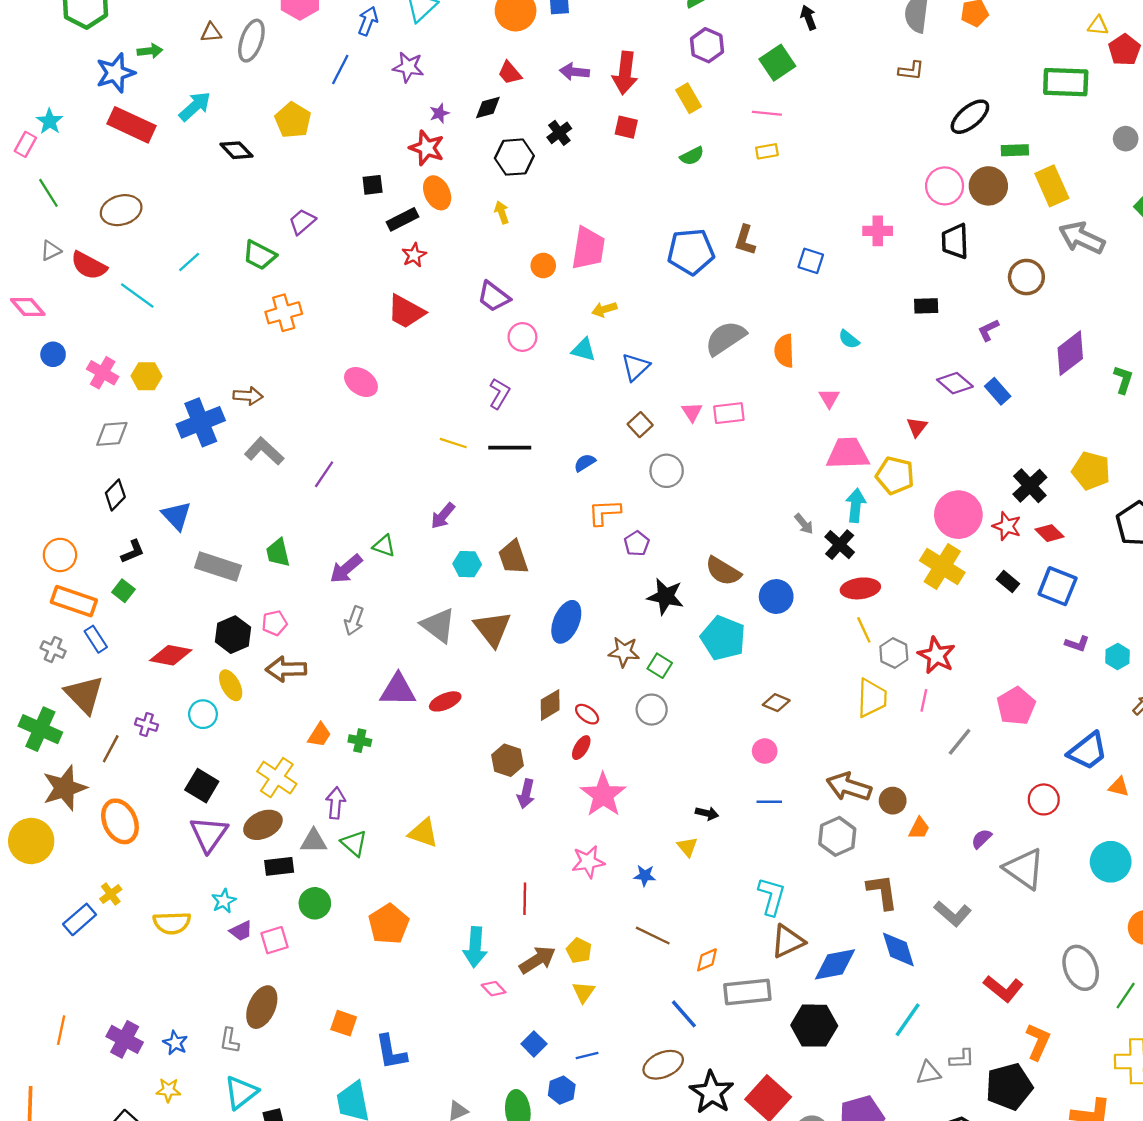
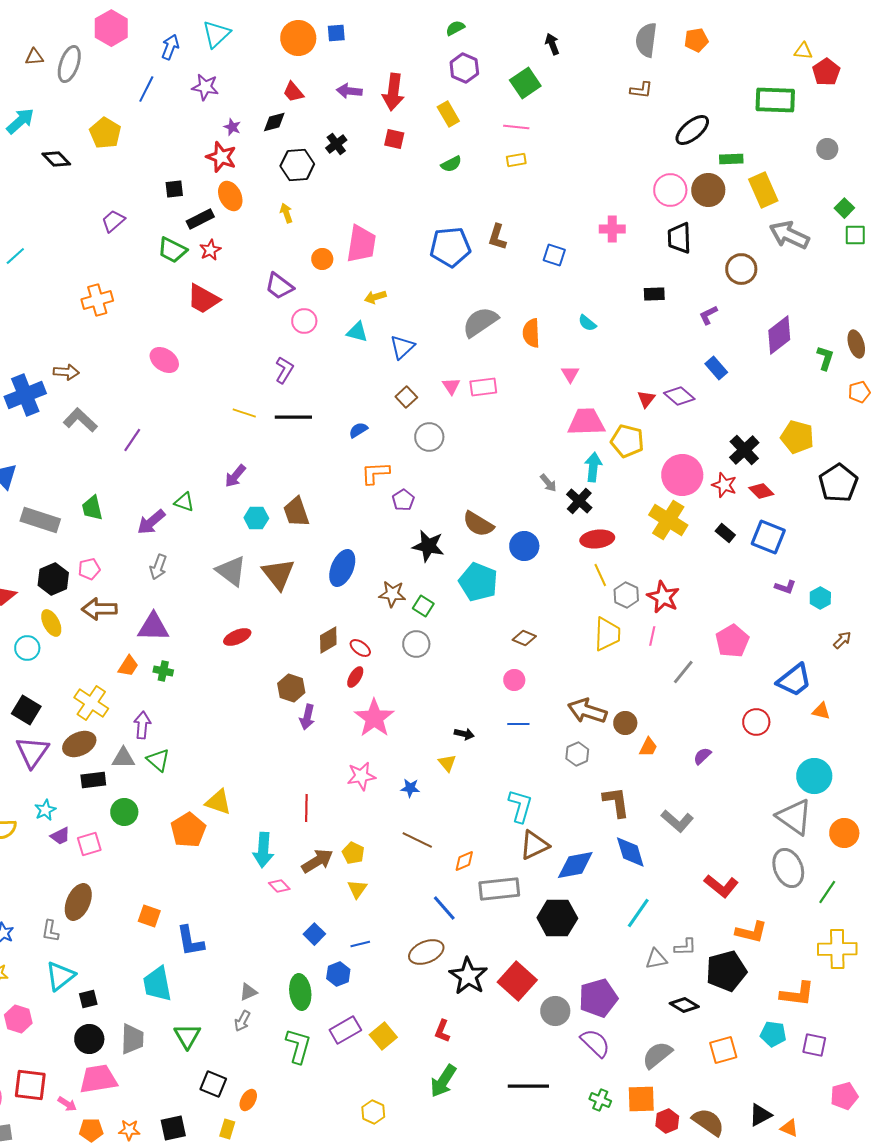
purple star: (439, 113) -> (232, 127), turned -30
green trapezoid: (259, 255) -> (172, 250), moved
purple diamond: (955, 383) -> (679, 396), moved
purple triangle: (398, 690) -> (153, 627), moved
yellow triangle: (423, 833) -> (218, 802), moved
gray hexagon: (837, 836) -> (577, 754), size x0.7
gray triangle: (1024, 869) -> (794, 817), moved
orange L-shape: (1038, 1042) -> (751, 932), turned 80

